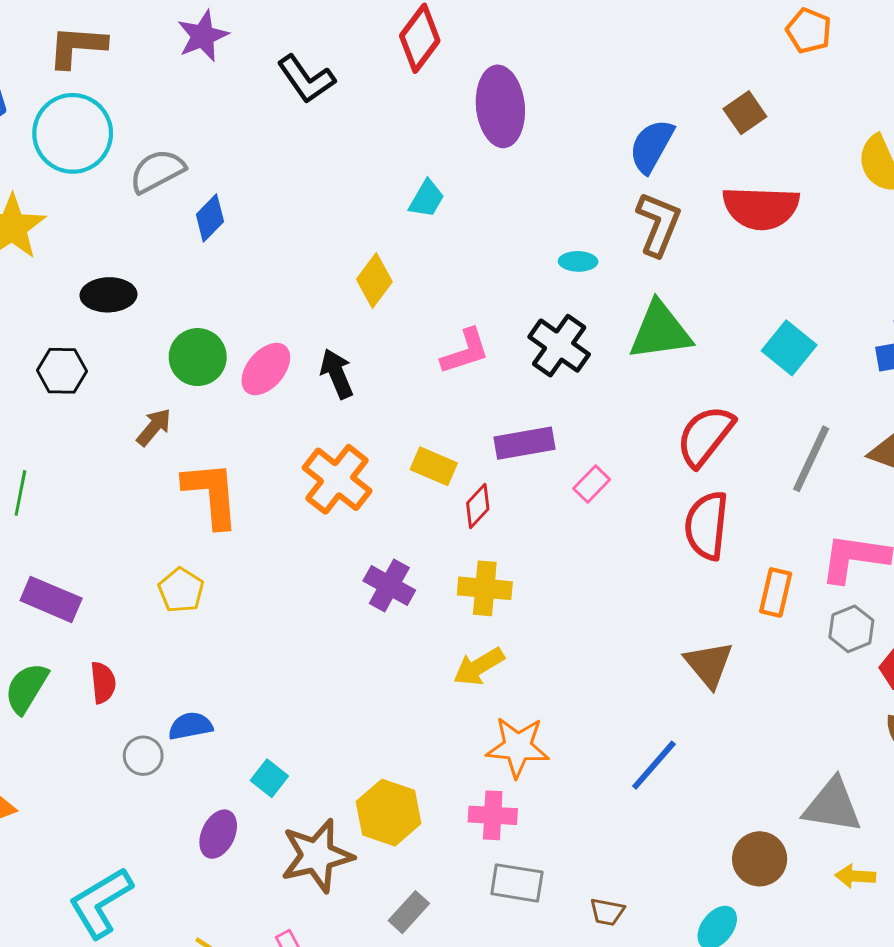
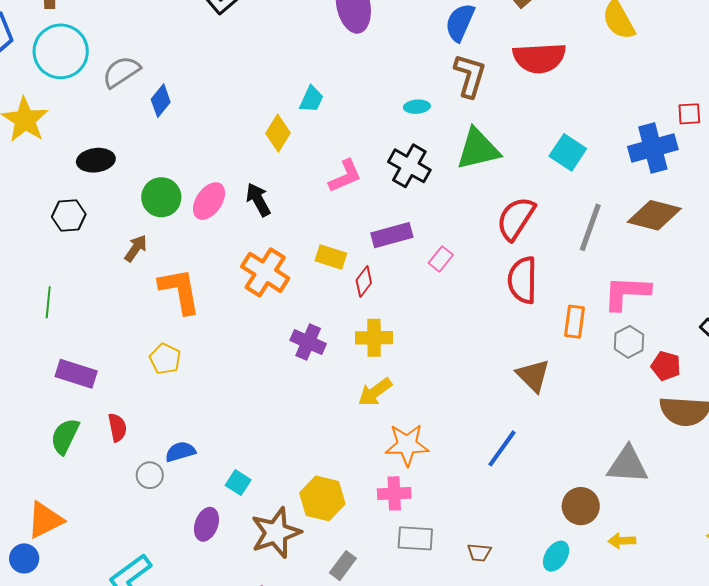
cyan trapezoid: (427, 199) -> (311, 99), moved
yellow arrow: (855, 876) -> (622, 541), moved

